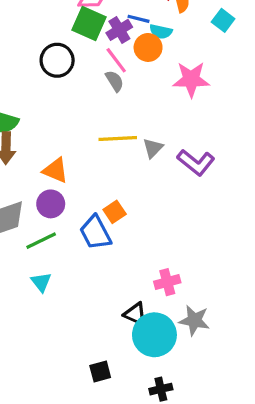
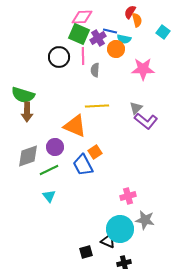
pink line: (116, 60) -> (83, 56), moved, turned 36
gray semicircle: (115, 81) -> (95, 70), turned -144
gray triangle: (153, 148) -> (136, 108), moved
orange triangle: (55, 170) -> (75, 126), moved, size x1.4
black triangle: (135, 314) -> (108, 241), moved

